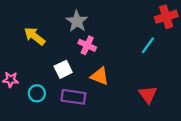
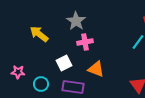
pink cross: (87, 45) -> (85, 42), turned -35

